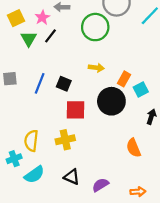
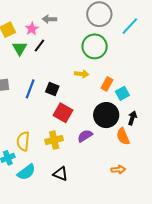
green circle: (95, 27) -> (95, 46), moved
black circle: (111, 101) -> (106, 115), moved
red square: (75, 110) -> (63, 113), turned 30
orange semicircle: (134, 148) -> (123, 136), moved
purple semicircle: (100, 185) -> (85, 136), moved
orange arrow: (138, 192) -> (118, 170), moved

